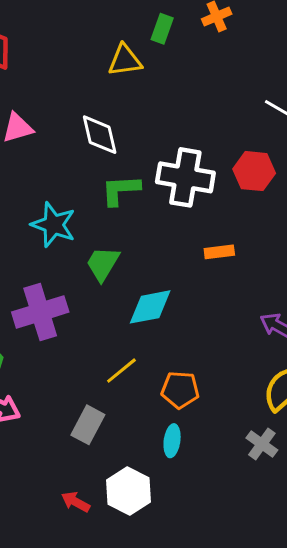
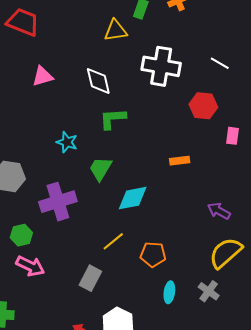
white cross: (185, 177) -> (161, 66), moved
cyan star: (54, 225) -> (67, 142), size x0.7
cyan ellipse: (172, 441) -> (169, 292), moved

